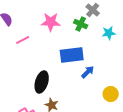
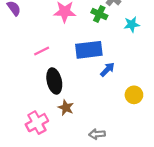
pink line: (23, 40) -> (42, 51), moved
black ellipse: (42, 82) -> (54, 81), turned -30

